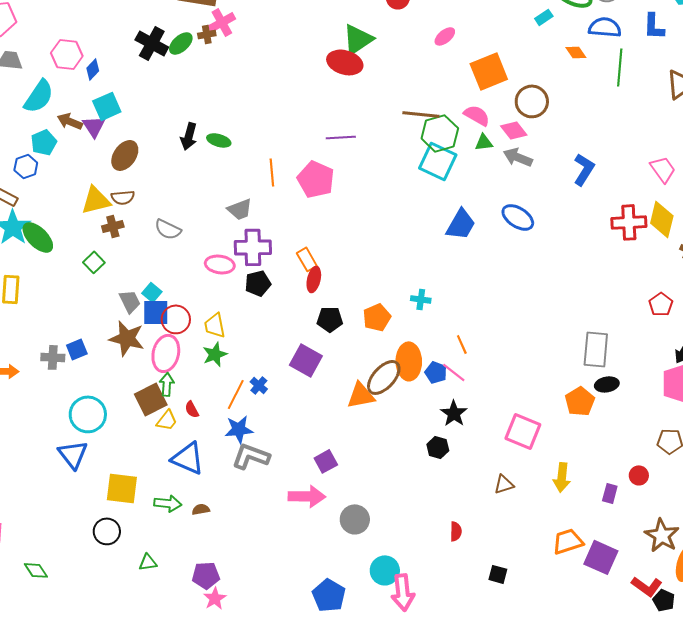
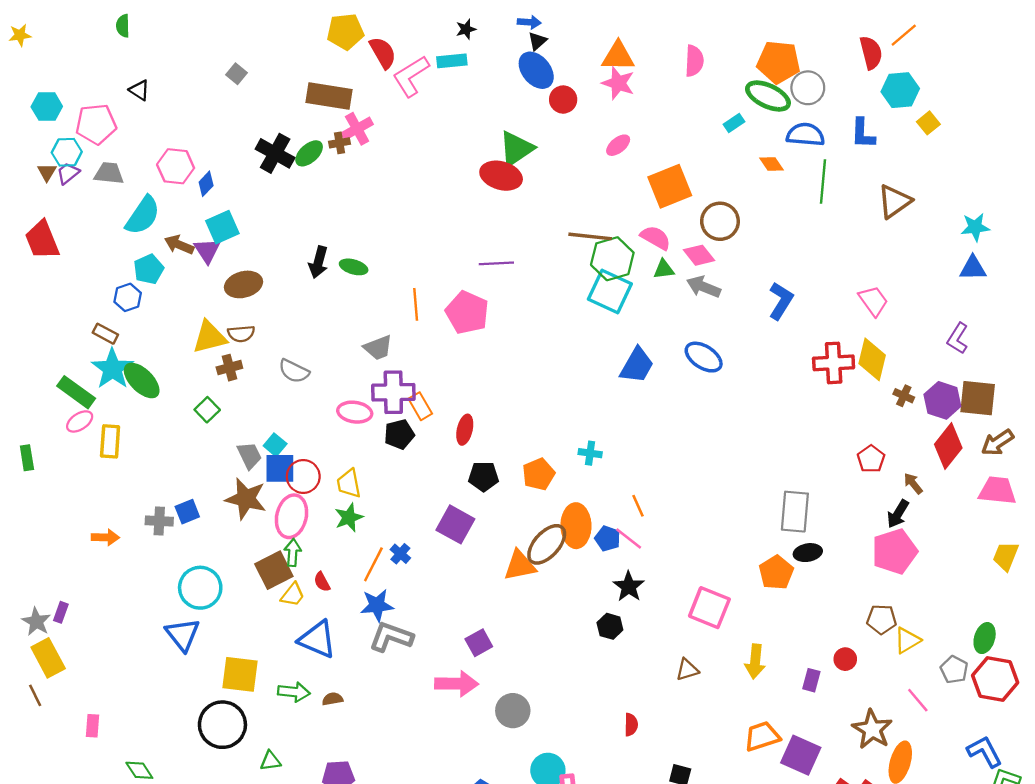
brown ellipse: (125, 155) -> (244, 284), turned 40
orange rectangle: (307, 259) -> (420, 406), moved
black circle: (107, 531) -> (222, 725), size x1.5

